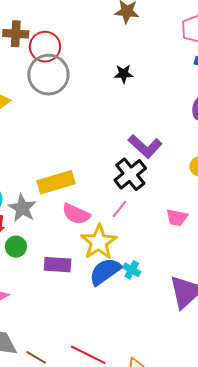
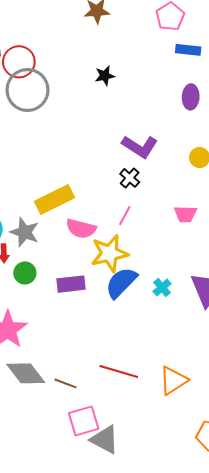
black cross: (130, 174) -> (130, 178), size x0.6
yellow star: (99, 242) -> (109, 253), turned 30
cyan cross: (132, 270) -> (162, 287), moved, turned 30

